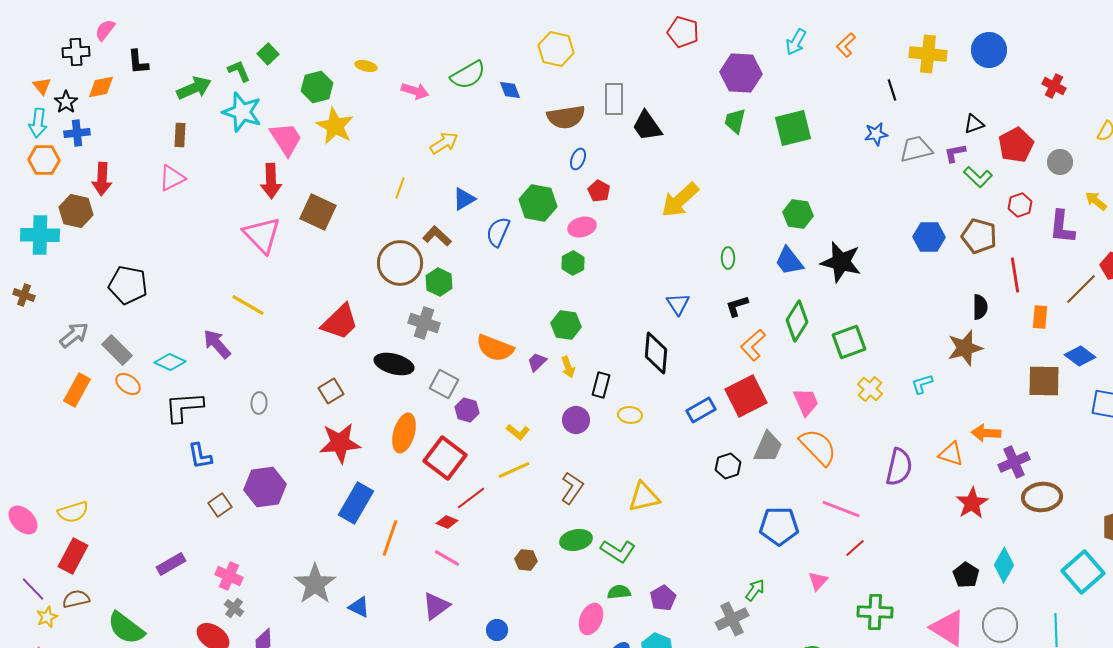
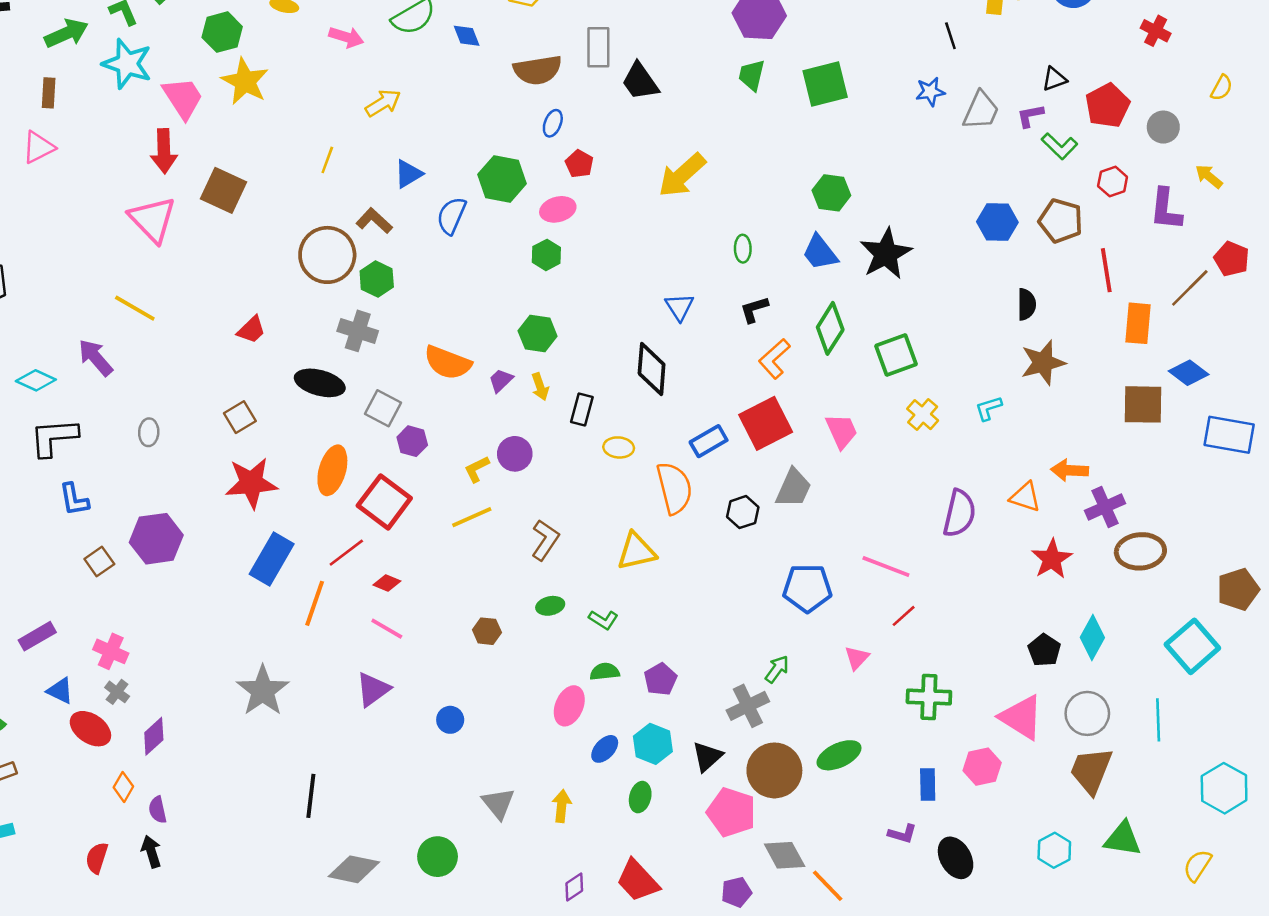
gray trapezoid: (916, 149) -> (981, 111), turned 128
black star: (841, 262) -> (886, 254), turned 30
black semicircle: (980, 307) -> (1026, 304), moved
orange rectangle: (1040, 317) -> (1138, 323), size x1.4
red trapezoid: (340, 322) -> (251, 330), size x0.6
purple circle: (576, 420) -> (515, 454), moved
yellow L-shape: (518, 432) -> (477, 469), turned 115
orange semicircle: (818, 447) -> (674, 488), moved, turned 30
red line: (471, 498) -> (346, 553), moved
green ellipse: (576, 540) -> (550, 606), size x0.7
green L-shape: (618, 551) -> (603, 620), size x0.7
gray star: (315, 584) -> (263, 691), moved
blue triangle: (359, 607) -> (60, 691), moved

